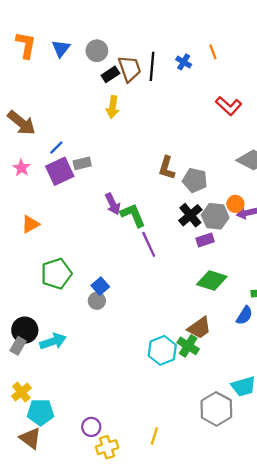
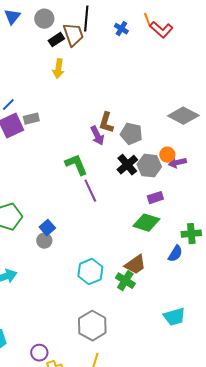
black line: (152, 66) -> (86, 19), moved
red L-shape: (229, 106) -> (161, 30), moved
purple arrow: (113, 204) -> (97, 136), moved
purple rectangle: (205, 240) -> (155, 198), moved
cyan hexagon: (162, 350) -> (90, 272), moved
gray hexagon: (216, 409) -> (92, 326), moved

